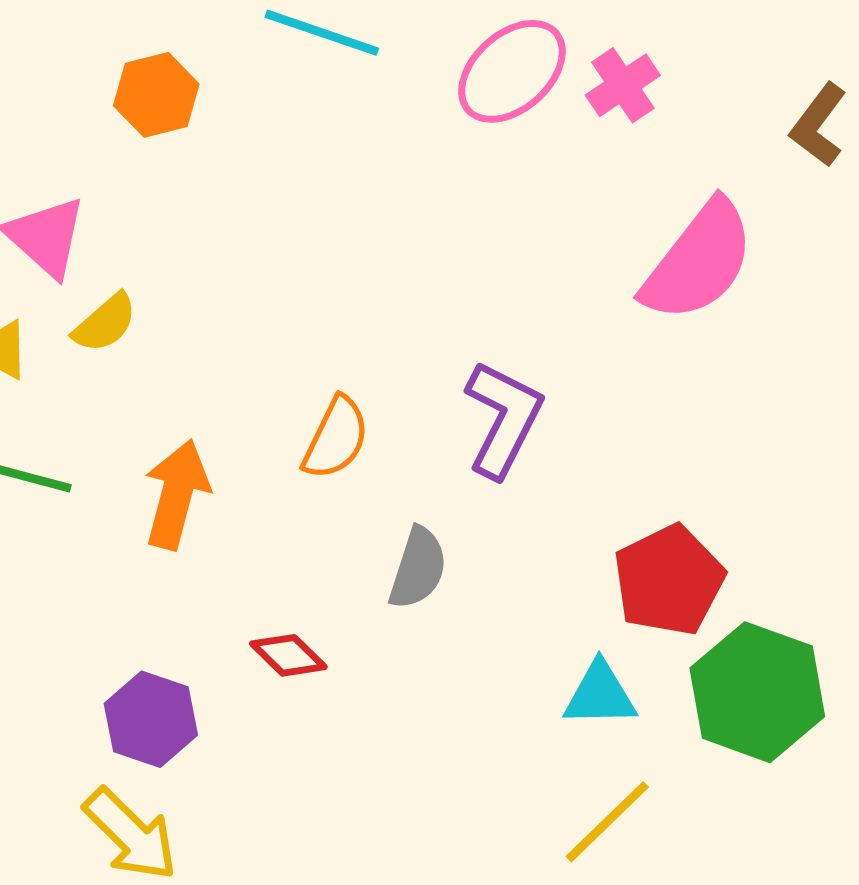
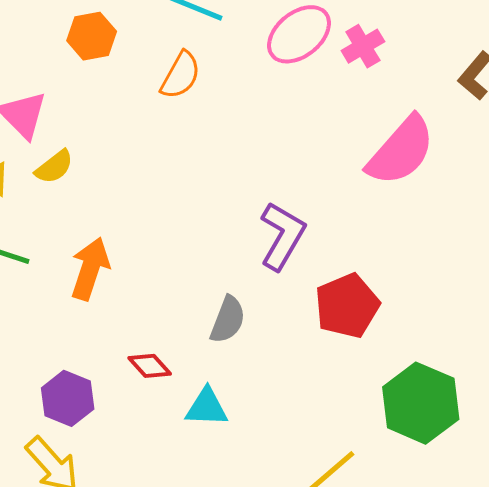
orange semicircle: (336, 438) -> (180, 75), moved
red pentagon: (669, 580) -> (347, 306), moved
cyan triangle: (600, 694) -> (207, 407), moved

